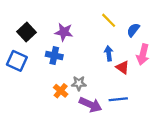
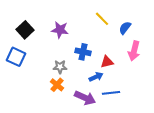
blue arrow: (109, 53) -> (96, 77), moved, turned 72
blue cross: (54, 56) -> (83, 52), moved
red triangle: (123, 67) -> (107, 62), moved, turned -48
gray star: (79, 83) -> (60, 67), moved

